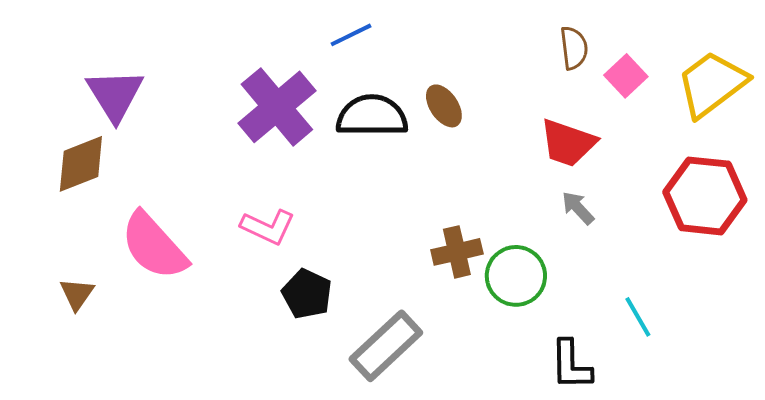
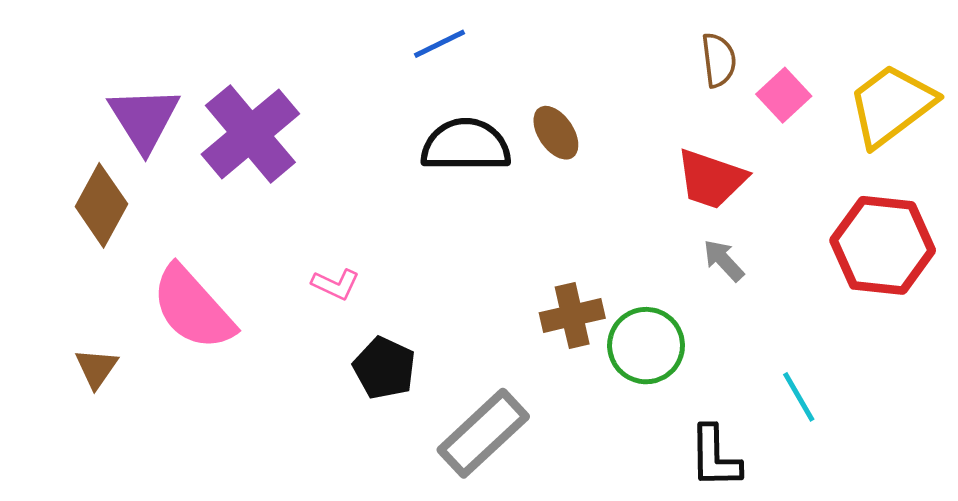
purple cross: (277, 107) -> (250, 134), moved
brown diamond: (81, 164) -> (101, 205), turned -40
pink L-shape: (268, 227) -> (336, 284), size x0.7

